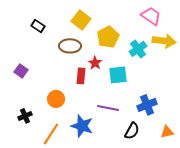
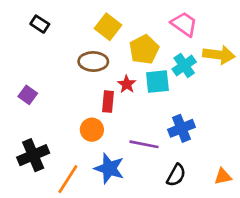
pink trapezoid: (151, 16) -> (184, 24), moved
black rectangle: (38, 26) -> (40, 24), moved
cyan square: (118, 75) -> (157, 82), moved
orange circle: (56, 99) -> (92, 130), moved
blue cross: (147, 105) -> (181, 128), moved
black cross: (25, 116) -> (33, 155), size x1.6

